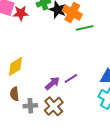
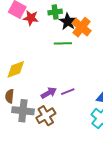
green line: (85, 28) -> (63, 43), moved
gray cross: (30, 106) -> (23, 111), size x1.5

